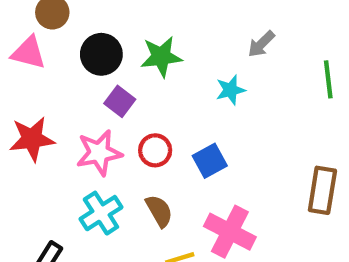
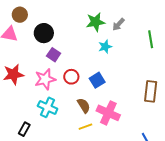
green star: (161, 57) -> (96, 22), moved
brown semicircle: (159, 211) -> (84, 105), moved
cyan cross: (101, 213) -> (48, 107), turned -30

